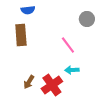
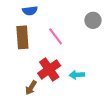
pink line: (68, 45) -> (56, 36), moved
red cross: (52, 85) -> (49, 69), moved

